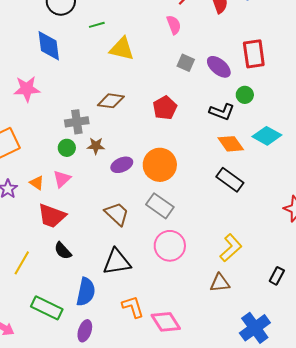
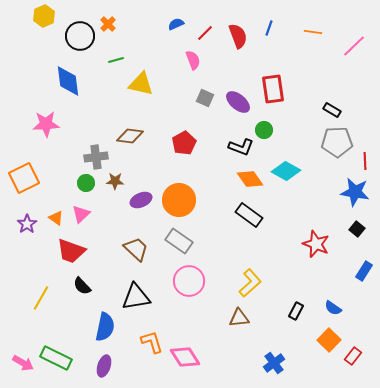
green rectangle: (47, 308) -> (56, 358), moved
blue cross: (255, 328) -> (274, 363), size x0.7

